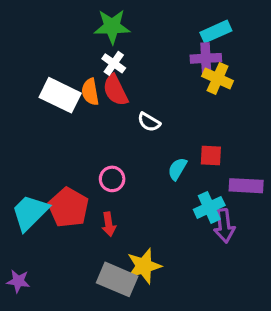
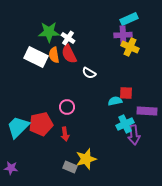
green star: (112, 27) -> (49, 32), moved
cyan semicircle: (177, 169) -> (115, 101), moved, turned 48
red pentagon: (68, 207) -> (41, 124), turned 30
gray rectangle: (117, 279) -> (70, 167), size x0.6

